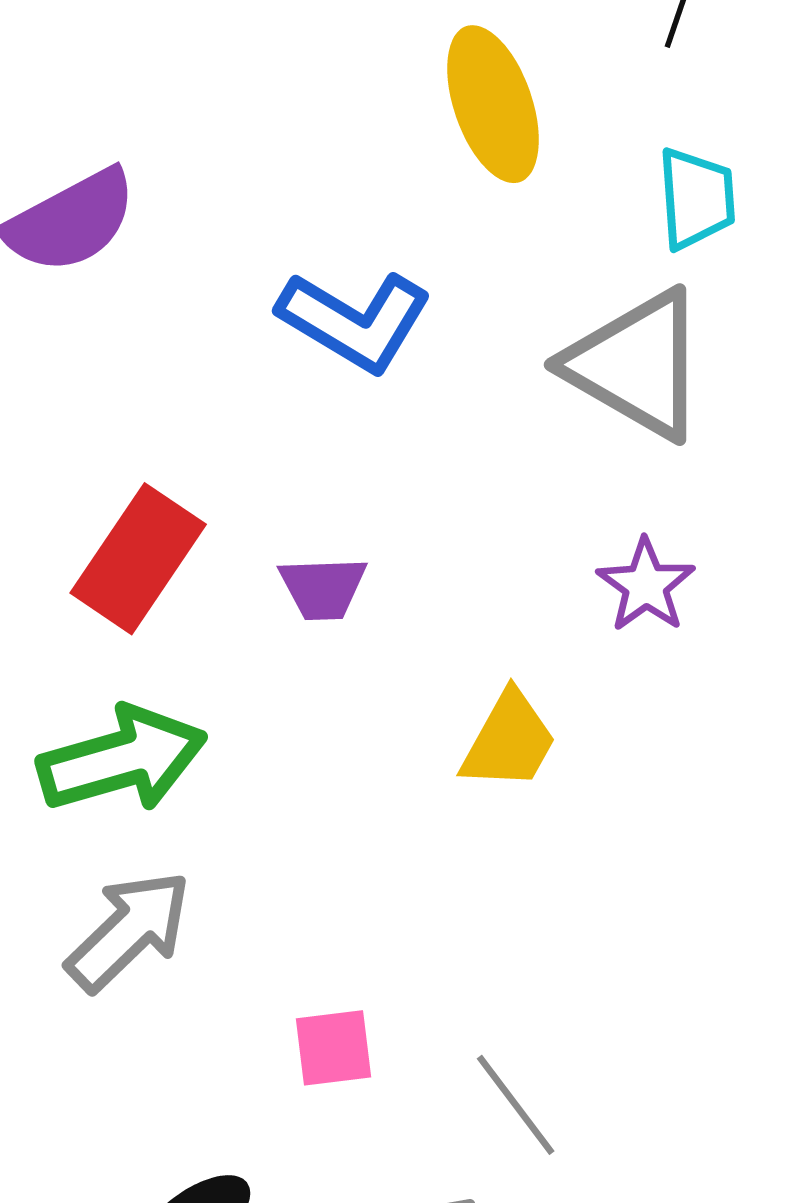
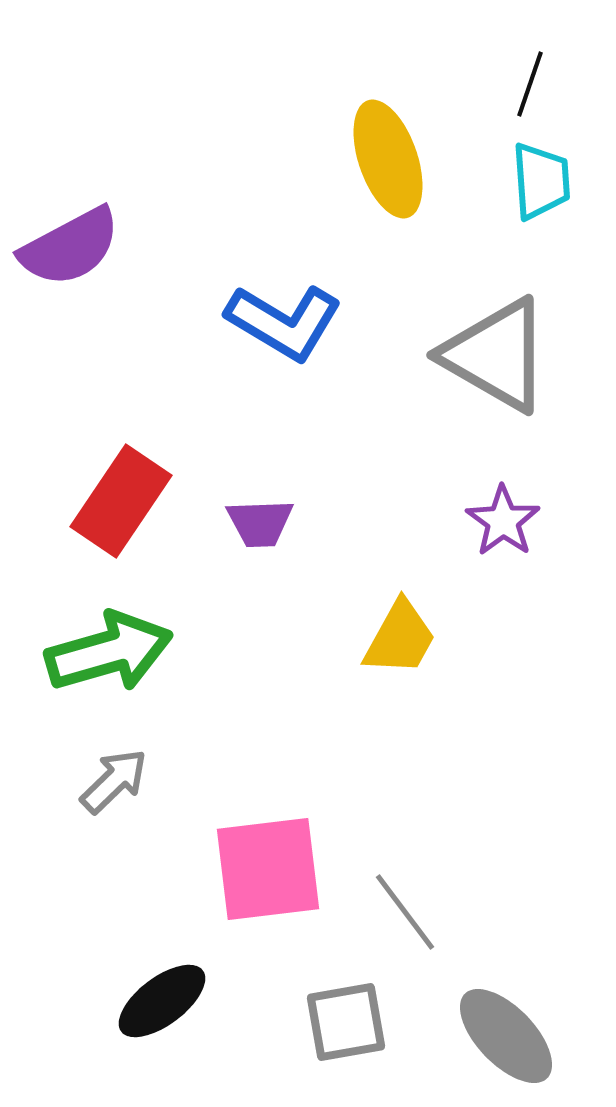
cyan trapezoid: (696, 199) -> (541, 181), moved
gray arrow: (129, 931) -> (114, 781), size x0.7
pink square: (334, 1048) -> (268, 869), size x1.8

